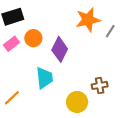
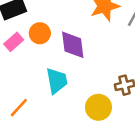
purple diamond: (60, 49) -> (73, 45), turned -30

